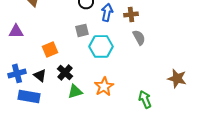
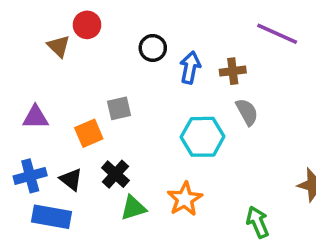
gray square: (82, 30) -> (119, 108), moved
purple triangle: (16, 31) -> (36, 117), moved
cyan hexagon: (101, 46) -> (203, 137), moved

